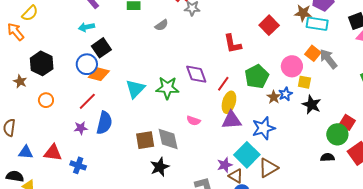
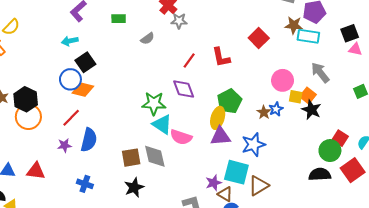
orange square: (313, 53) -> (308, 96), moved
black hexagon: (42, 63) -> (26, 99), moved
green pentagon: (257, 77) -> (229, 101), moved
red line: (223, 84) -> (189, 60), moved
cyan triangle: (135, 89) -> (162, 124), moved, turned -40
orange circle: (46, 100) -> (28, 117), size x1.6
black star: (312, 105) -> (311, 110), moved
pink semicircle: (194, 121) -> (181, 137), size x1.5
cyan square: (247, 155) -> (236, 172), turned -30
black semicircle: (327, 157) -> (320, 174), size x1.5
blue cross: (78, 165) -> (85, 184), moved
black star: (160, 167) -> (134, 187), moved

